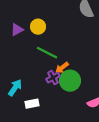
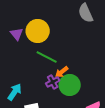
yellow circle: (38, 27) -> (38, 31), size x1.5
purple triangle: (17, 30) -> (17, 34), turned -40

